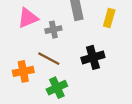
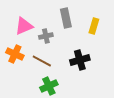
orange cross: (23, 71) -> (15, 54), moved, turned 36

